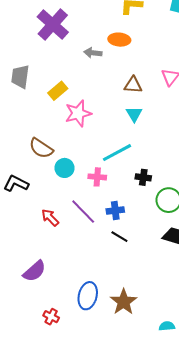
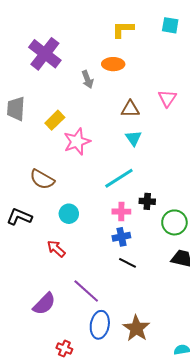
gray arrow: (93, 53) -> (87, 79), turned -114
cyan circle: (64, 168) -> (69, 214), moved
pink cross: (97, 177) -> (121, 212), moved
purple line: (83, 212) -> (86, 291), moved

